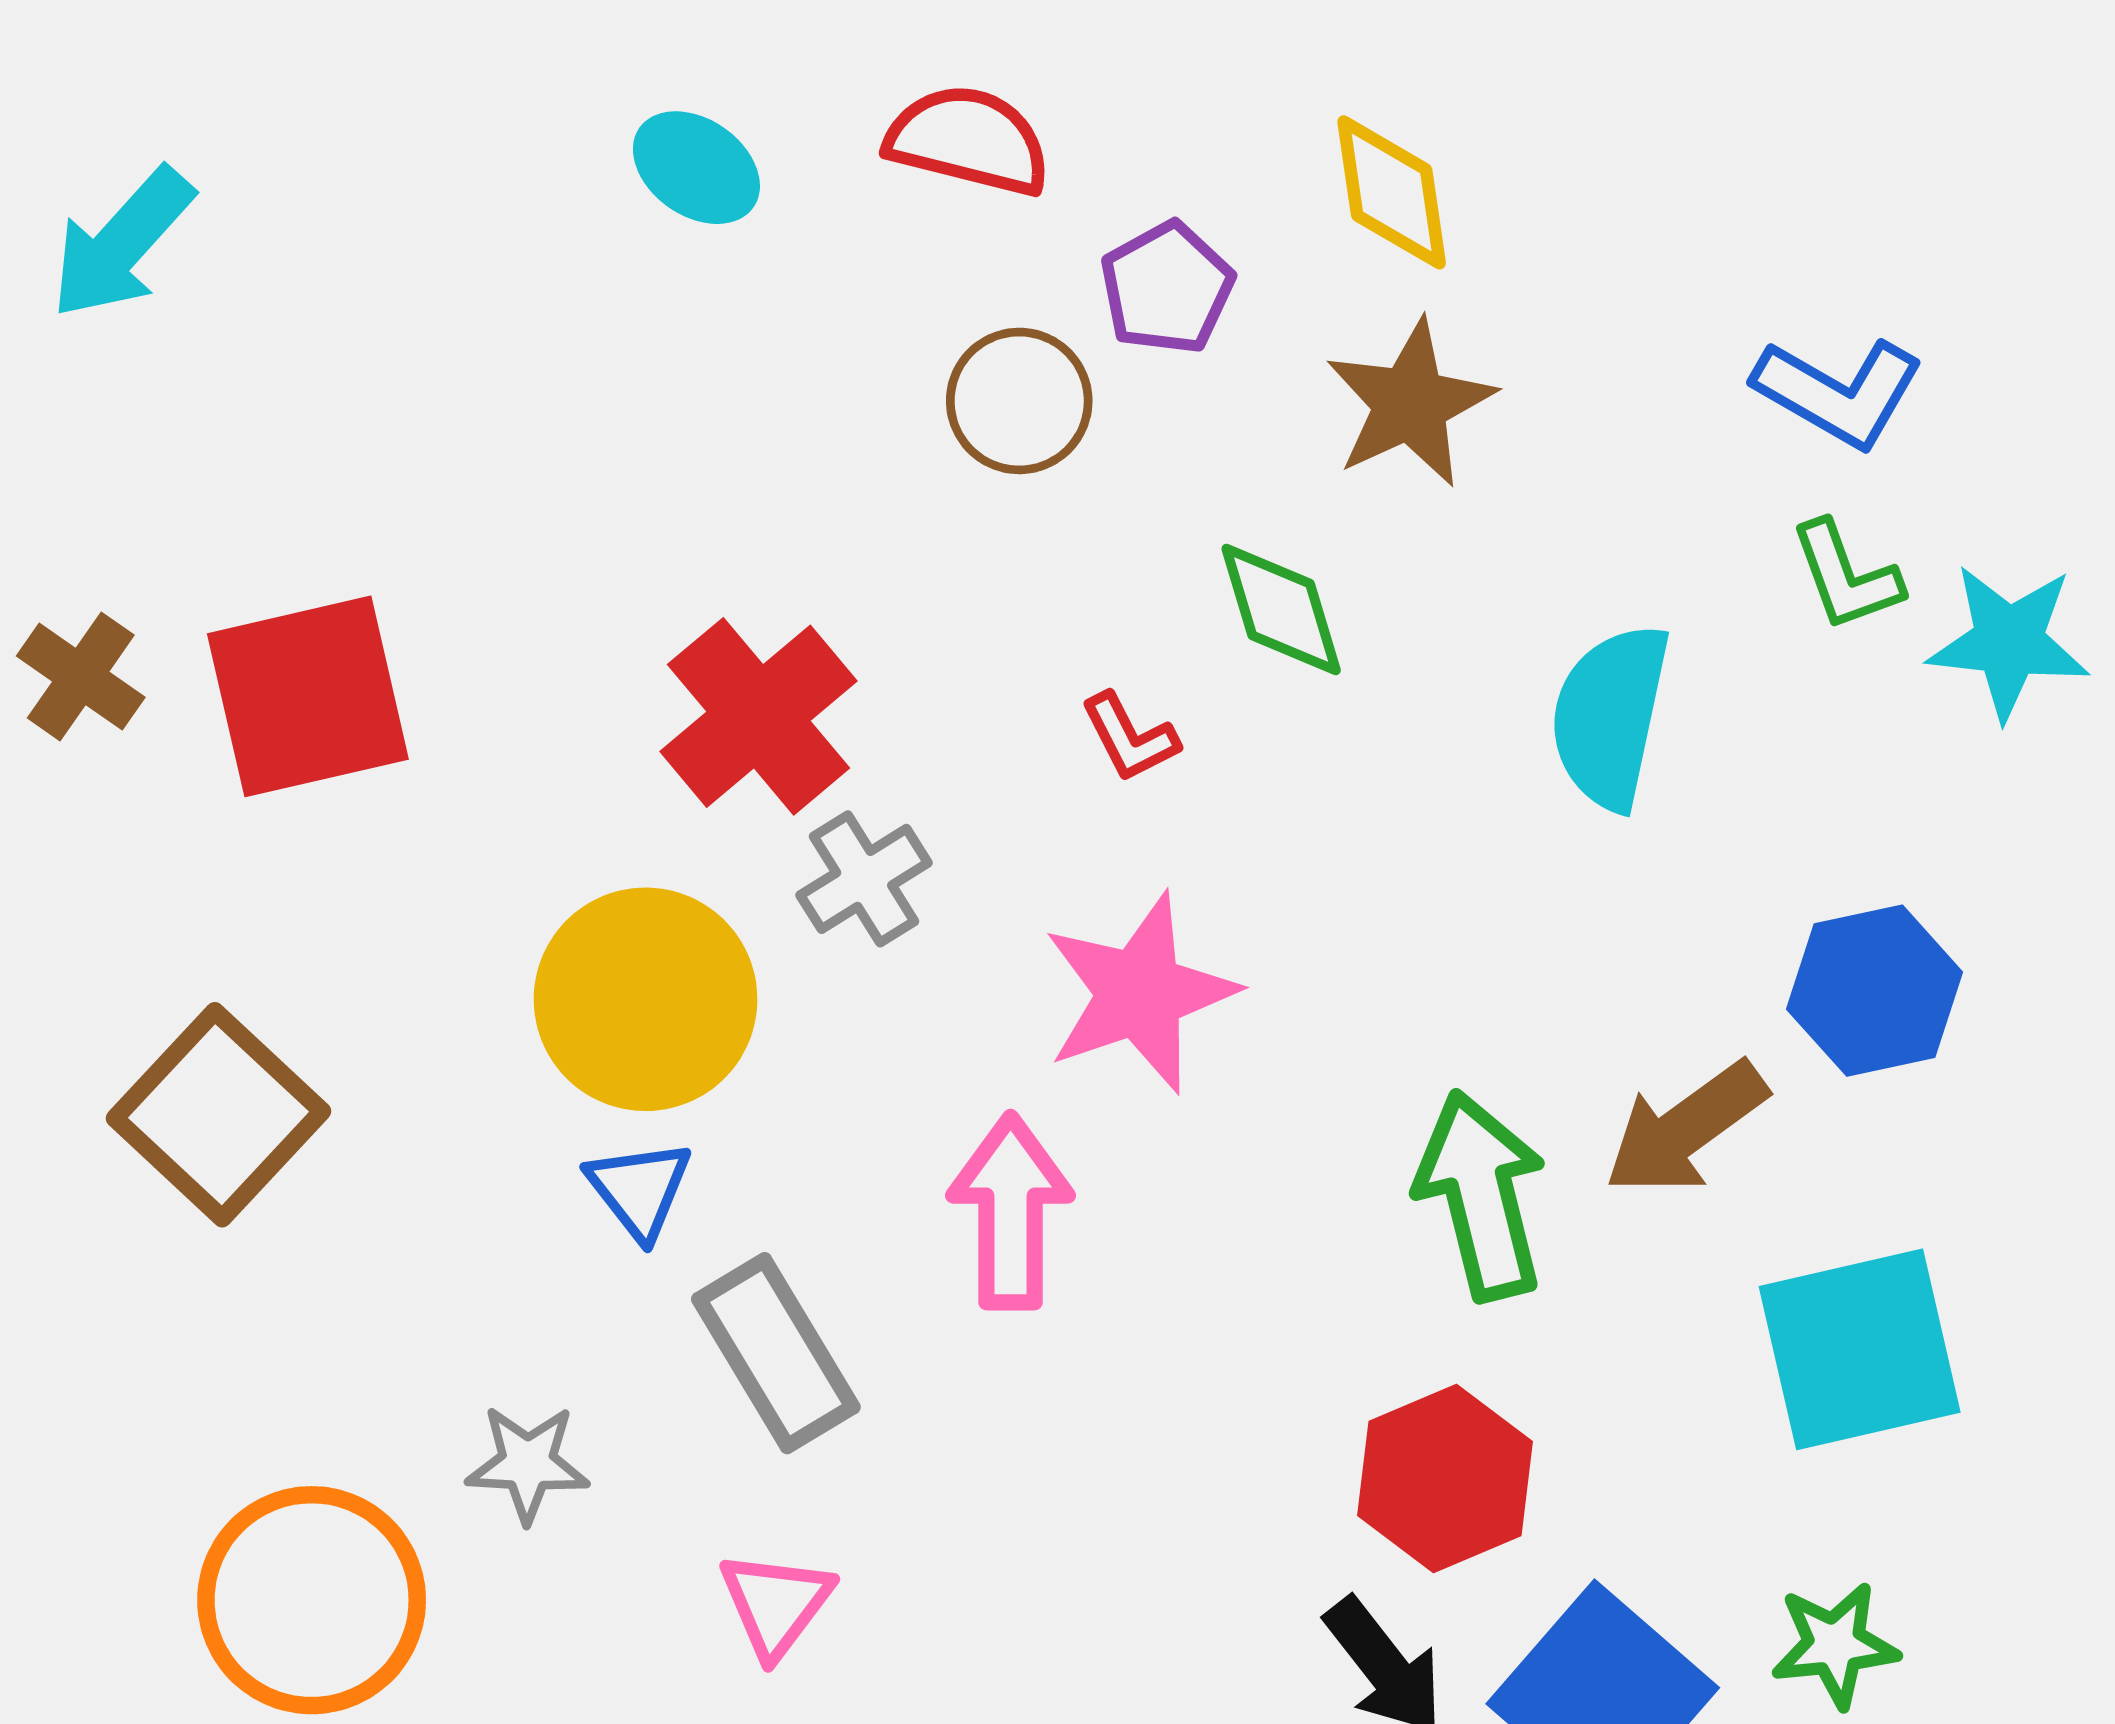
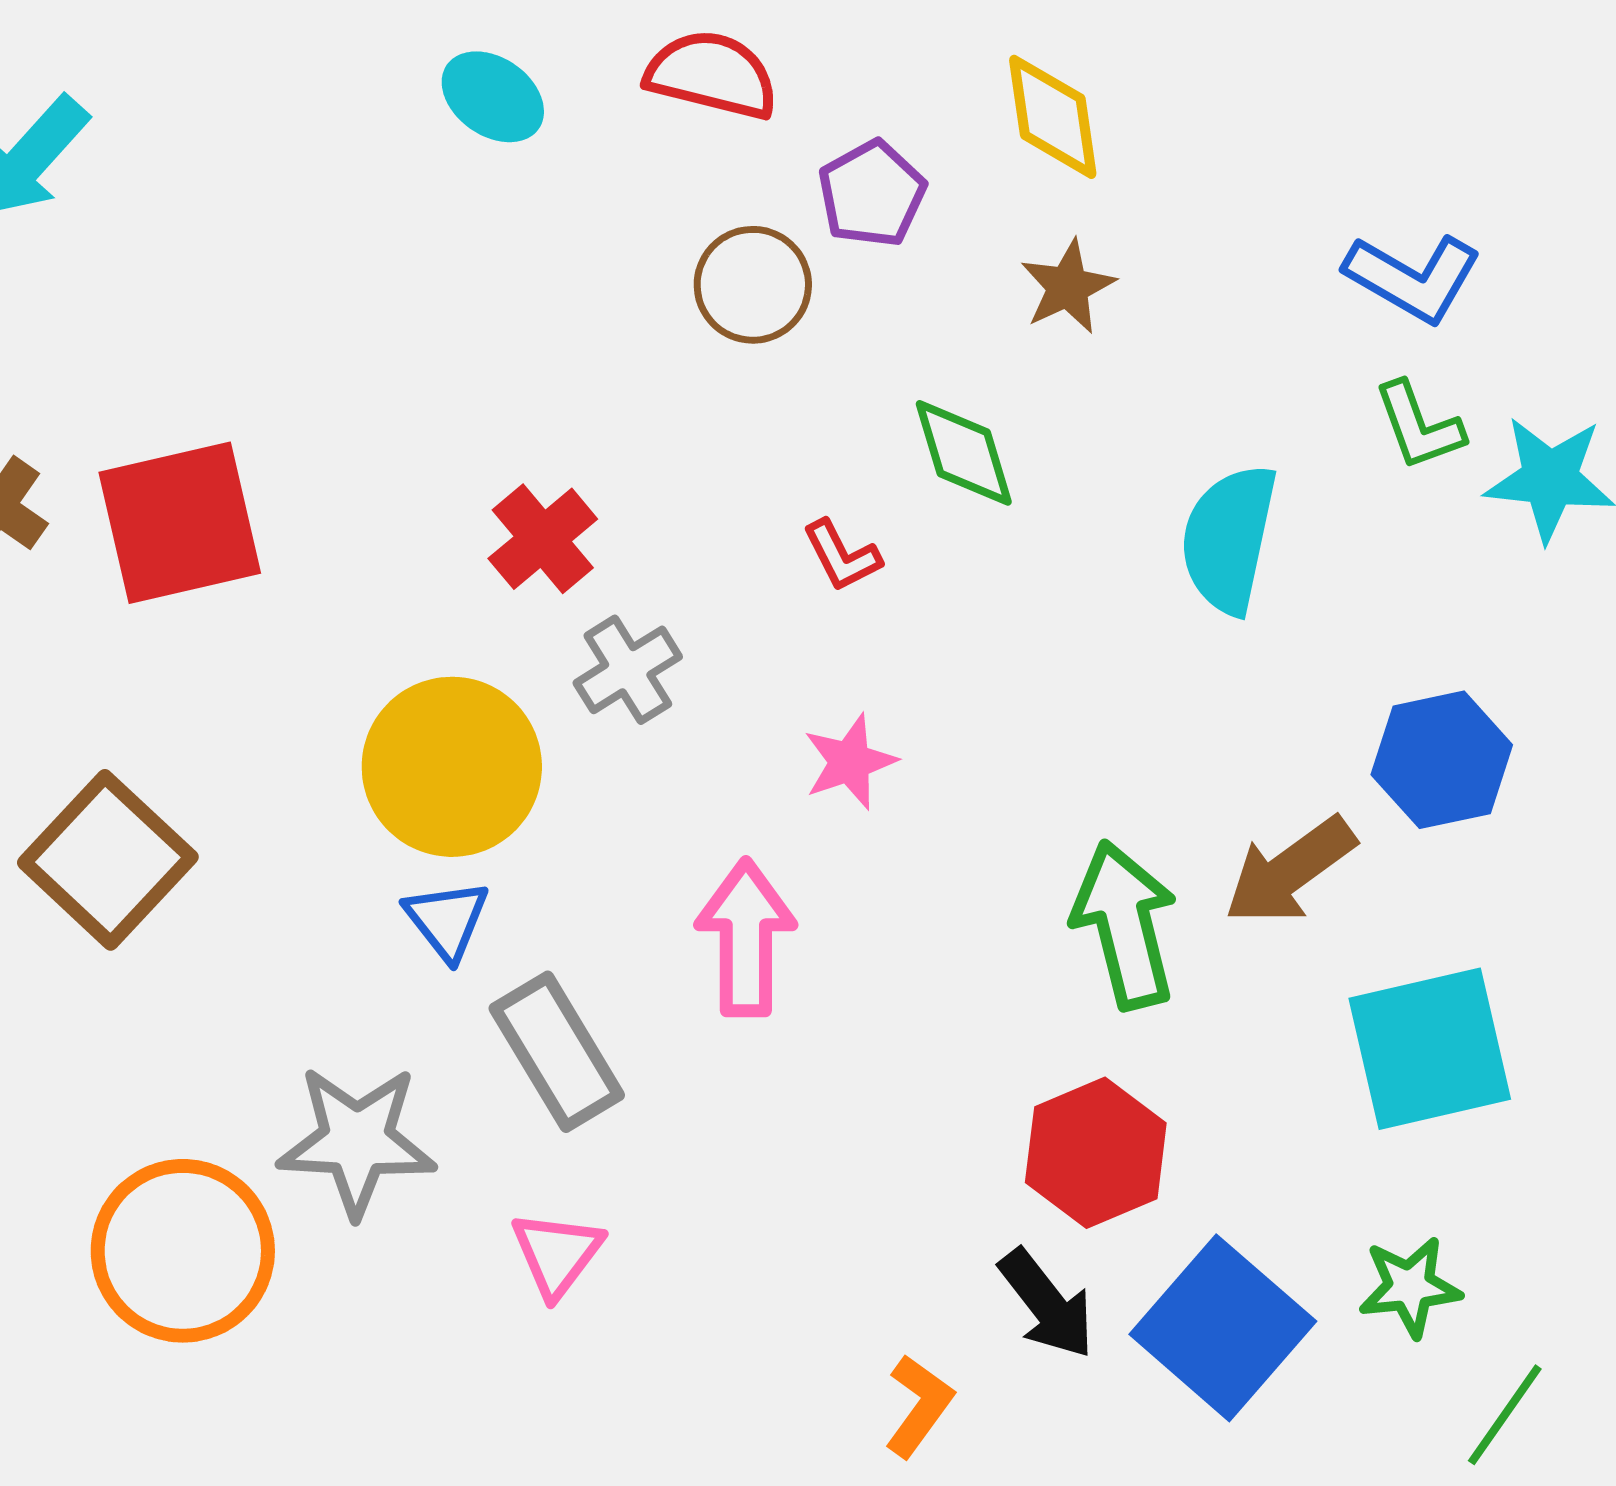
brown star: (1410, 403) -> (1068, 287), size x0.7
red cross: (758, 716) -> (543, 539), size x0.7
pink star: (1140, 993) -> (850, 762), size x0.6
gray star: (528, 1464) -> (357, 1141), size x1.6

